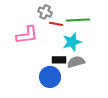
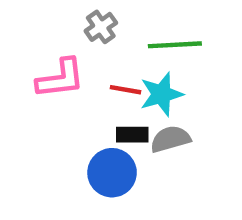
gray cross: (45, 12) -> (101, 27), turned 32
red line: (56, 24) -> (125, 90), moved

